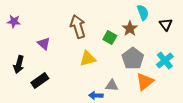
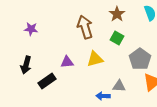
purple star: (14, 21) -> (31, 29), moved
brown star: (130, 28) -> (117, 14), moved
purple triangle: (44, 43) -> (67, 62), moved, turned -48

